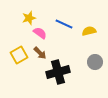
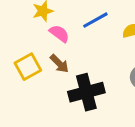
blue line: (64, 24) -> (95, 20), turned -54

